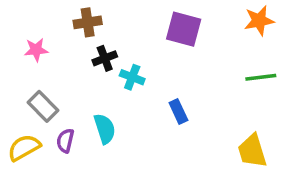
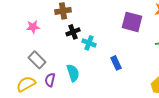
purple square: (184, 29) -> (132, 22), moved

